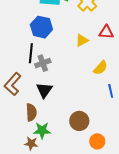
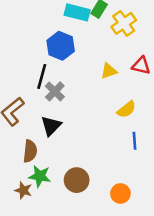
gray cross: (43, 63) -> (55, 91), turned -35
brown circle: (79, 121) -> (77, 180), moved
orange circle: (97, 141) -> (120, 193), moved

